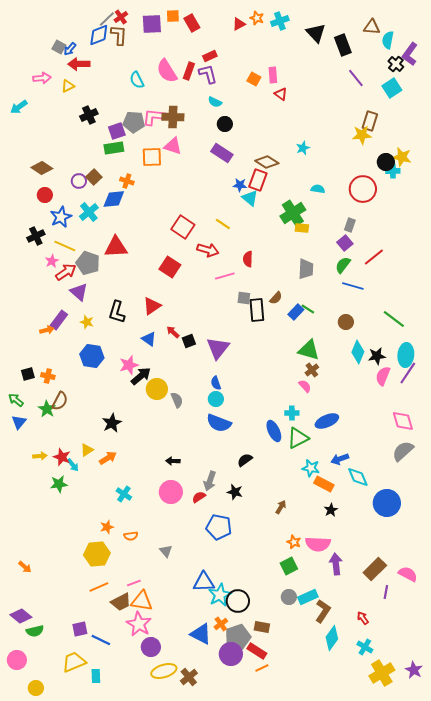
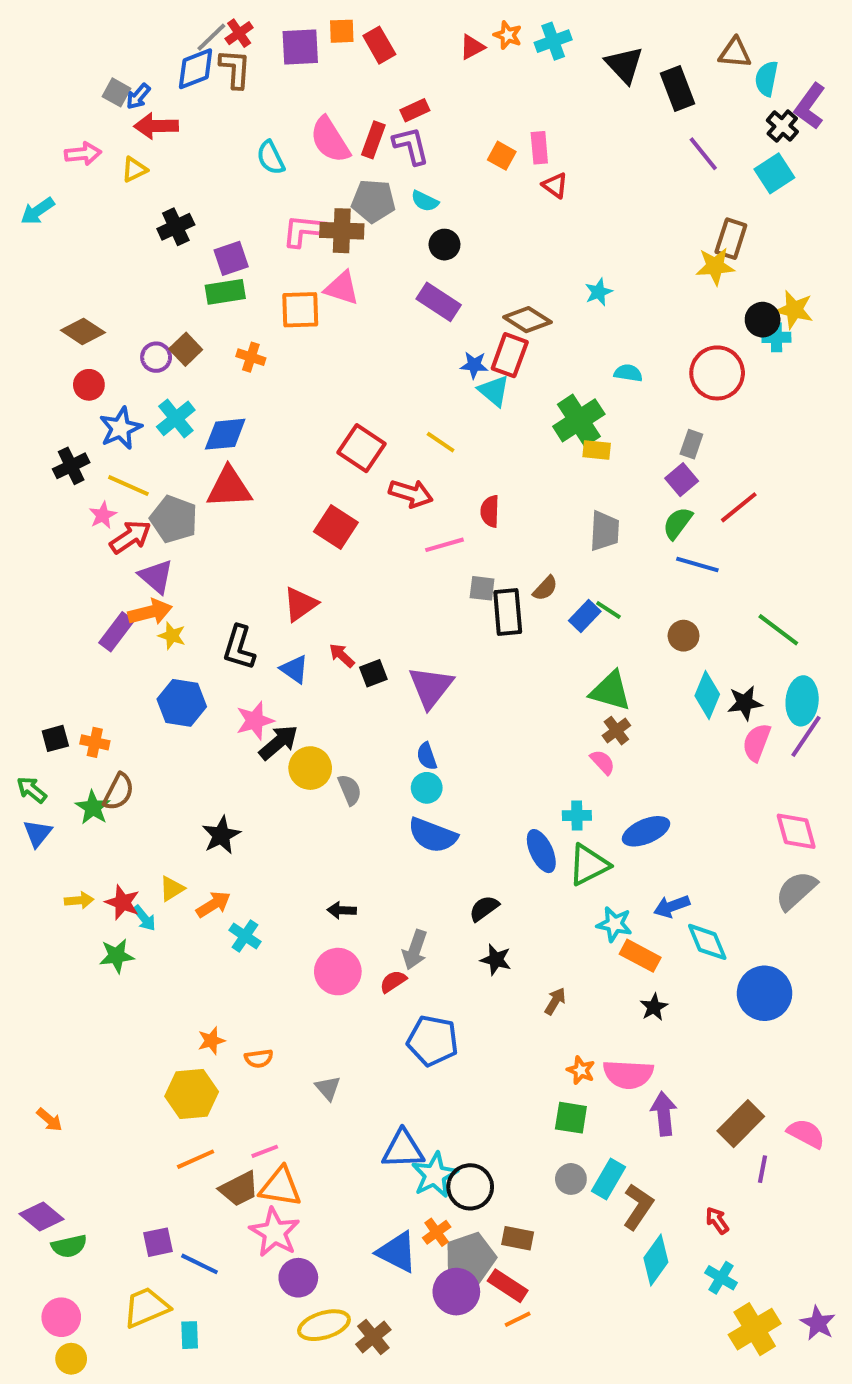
gray pentagon: (134, 122) -> (373, 201), moved
blue diamond: (114, 199) -> (225, 434), moved
black L-shape: (117, 312) -> (239, 648), moved
orange arrow: (47, 330) -> (150, 612), moved, size x1.5
black star: (235, 492) -> (496, 960), moved
cyan cross: (124, 494) -> (245, 936), moved
green square: (289, 566) -> (571, 1118), turned 36
cyan rectangle: (308, 597) -> (608, 1179), turned -36
pink circle: (17, 660) -> (61, 1317), moved

